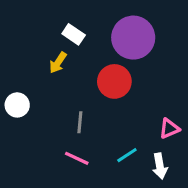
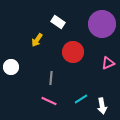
white rectangle: (74, 34) -> (58, 22), moved
purple circle: (133, 38) -> (102, 24), moved
pink triangle: (169, 128) -> (108, 63), moved

